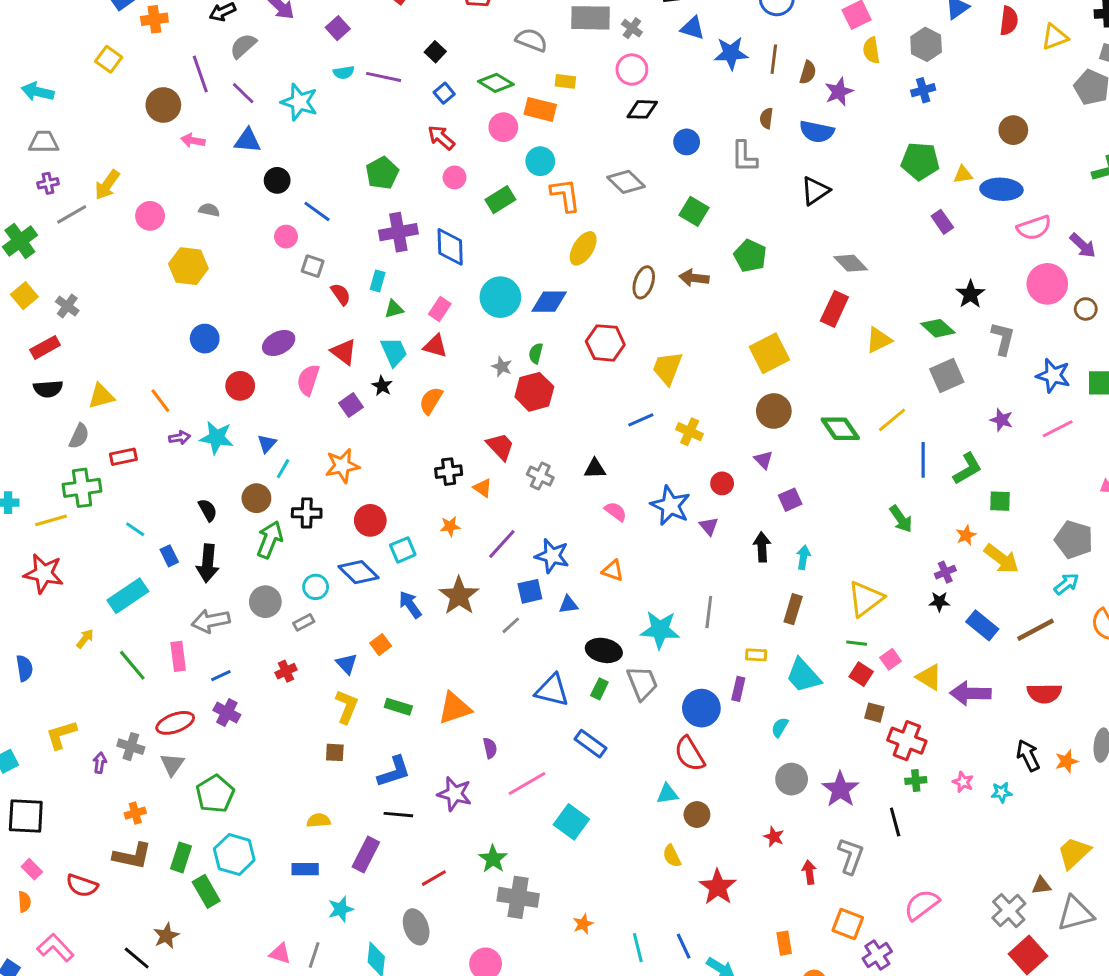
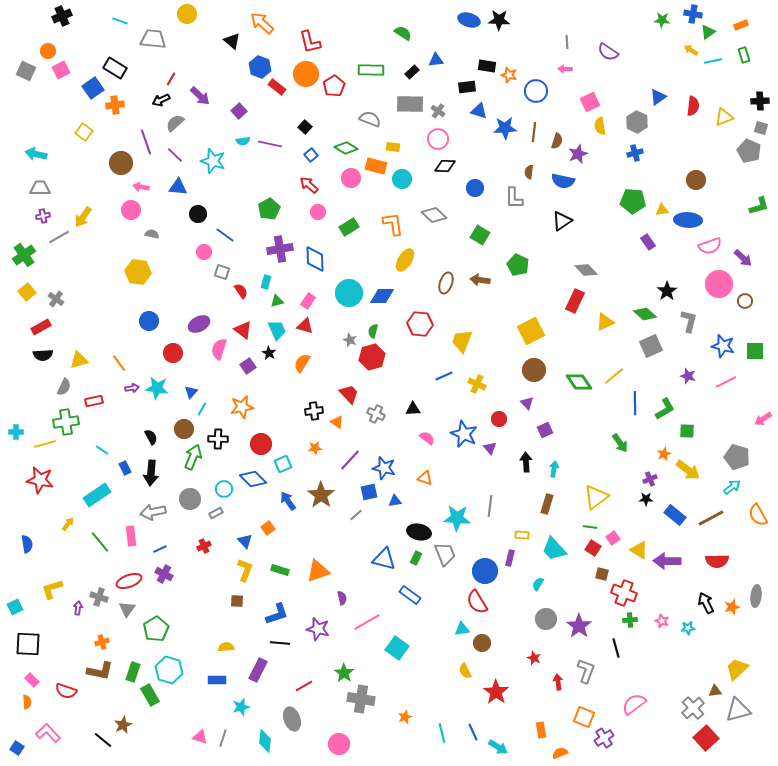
cyan circle: (540, 161) -> (402, 179), moved
pink circle: (150, 216) -> (131, 210), moved

